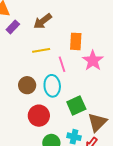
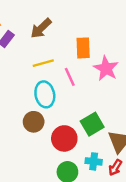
brown circle: (27, 85) -> (34, 122), moved
cyan ellipse: (52, 86) -> (45, 94), moved
red circle: (39, 116) -> (64, 138), moved

